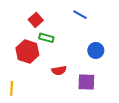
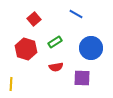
green rectangle: (46, 38) -> (55, 42), moved, turned -48
blue circle: (96, 50) -> (91, 48), size x1.5

